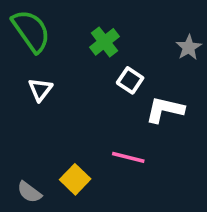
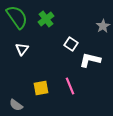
green cross: (104, 42) -> (46, 19), moved
pink line: (128, 157) -> (70, 86), turned 54
yellow square: (75, 179) -> (41, 88), moved, turned 35

